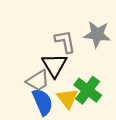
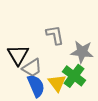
gray star: (97, 34) -> (82, 52), moved
black triangle: (54, 65) -> (18, 55), moved

